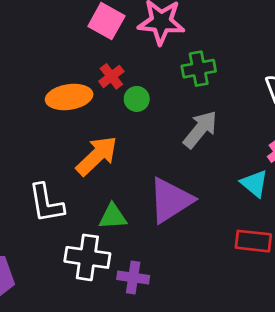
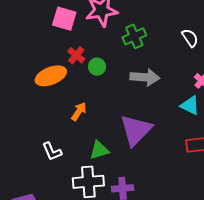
gray arrow: (200, 129) -> (145, 77), turned 68
orange arrow: (97, 156) -> (79, 111), size x0.6
white L-shape: (46, 203) -> (52, 151), size x0.7

